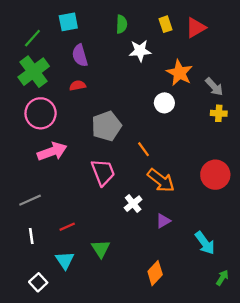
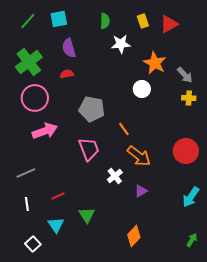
green line: (32, 38) -> (28, 21), moved
gray pentagon: (106, 126) -> (92, 109), turned 30
cyan arrow: (205, 243) -> (191, 197), moved, turned 70

